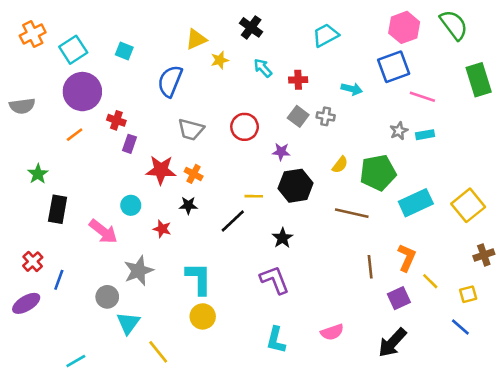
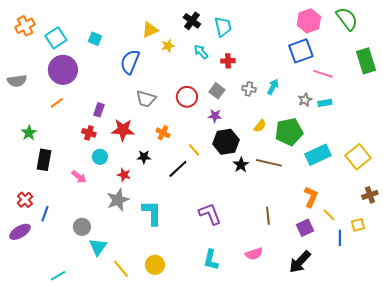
cyan trapezoid: (326, 35) -> (223, 27), moved, turned 105
cyan arrow: (352, 89) -> (273, 87), moved, turned -77
gray square: (298, 116) -> (217, 91), moved
red cross: (116, 120) -> (89, 133), moved
orange cross: (194, 174) -> (163, 133), moved
yellow line: (254, 196) -> (194, 150), turned 48
pink arrow: (103, 231) -> (79, 177), size x0.7
black star: (282, 238) -> (241, 165), moved
brown line: (370, 267) -> (268, 216), moved
gray star: (139, 271) -> (118, 200), moved
yellow circle: (203, 316) -> (155, 265), moved
blue line: (460, 327) -> (340, 238), moved, turned 49

